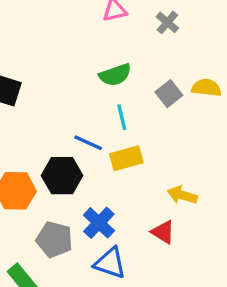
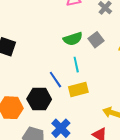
gray square: (169, 94) -> (96, 40), moved
blue line: (88, 143) -> (55, 80), turned 30

